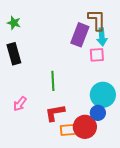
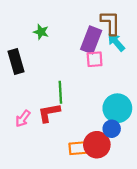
green star: (14, 23) -> (41, 32), moved
cyan arrow: (102, 37) -> (116, 42), turned 144
pink square: (97, 55) -> (95, 59), moved
red L-shape: (55, 113) -> (49, 113), moved

